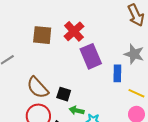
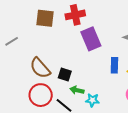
red cross: (74, 31) -> (75, 15), turned 30
blue rectangle: (117, 73) -> (114, 65), moved

